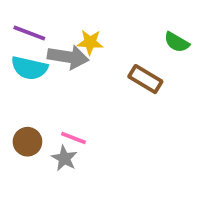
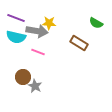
pink line: (74, 138) -> (38, 52), moved
brown circle: (27, 142) -> (23, 77), moved

